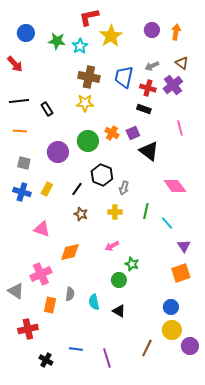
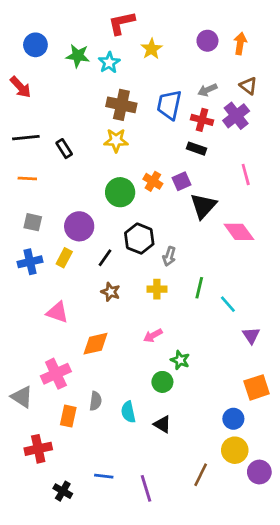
yellow star: (111, 36) -> (151, 49), size x0.7
black triangle: (149, 151) -> (203, 206), turned 35
purple circle: (58, 152) -> (79, 226), moved
pink diamond: (175, 186) -> (239, 232), moved
blue cross: (22, 192) -> (30, 262), turned -30
orange square: (181, 273) -> (257, 387), moved

